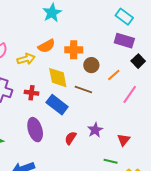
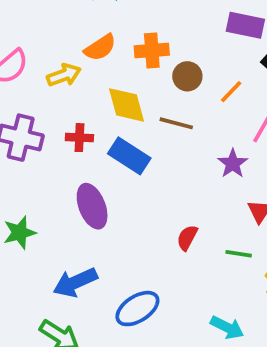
purple star: (95, 130) -> (233, 164), moved
red semicircle: (71, 138) -> (187, 238), moved

